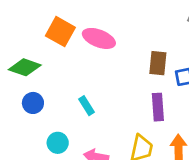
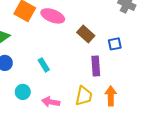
brown rectangle: (158, 63) -> (86, 34), moved, turned -54

